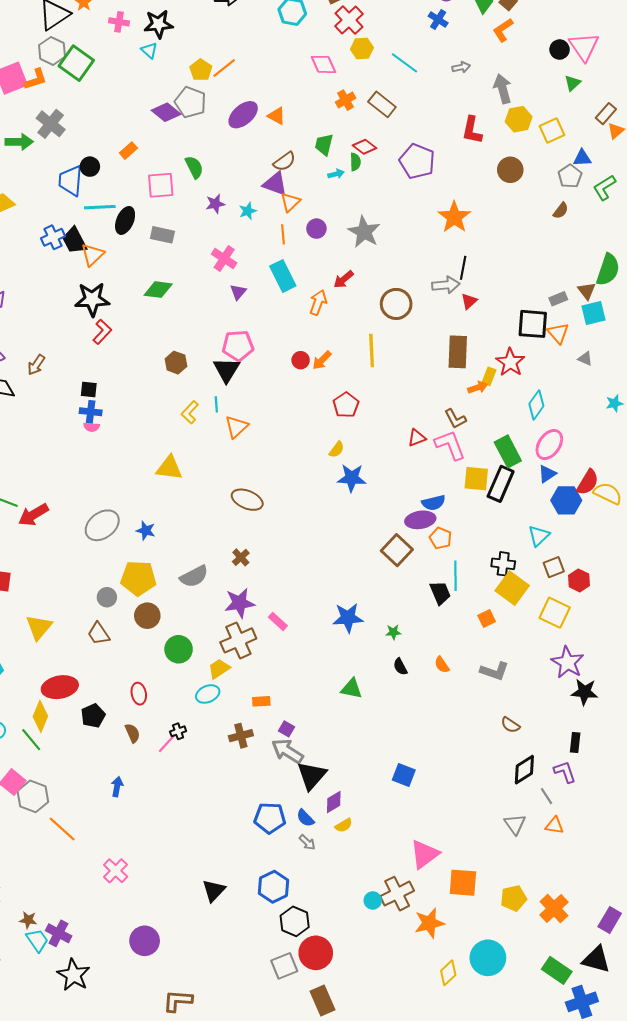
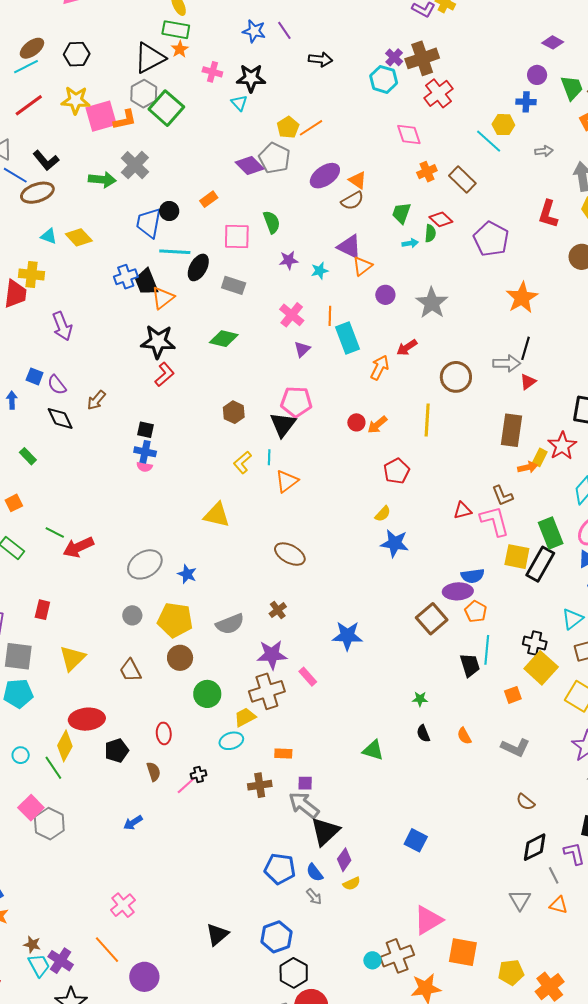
blue cross: (438, 20) -> (526, 102), turned -36
yellow hexagon: (362, 48) -> (503, 125), moved
brown semicircle: (284, 162) -> (352, 201), moved
orange line: (283, 234) -> (330, 316), moved
gray circle: (107, 597) -> (132, 615), moved
blue star: (348, 618) -> (347, 636), moved
purple square: (287, 729) -> (305, 783), turned -35
blue arrow: (117, 787) -> (133, 823), turned -138
purple diamond: (334, 802) -> (344, 860), turned -30
orange line: (62, 829) -> (107, 950), moved

